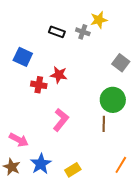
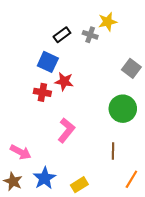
black rectangle: (57, 32) -> (62, 35), turned -56
blue square: (23, 57) -> (48, 62), moved
brown line: (104, 124) -> (113, 151), moved

